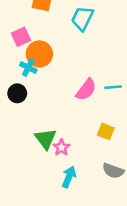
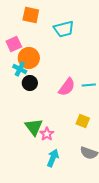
cyan trapezoid: (82, 18) -> (64, 29), turned -130
black circle: (17, 93) -> (30, 83), moved

